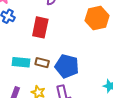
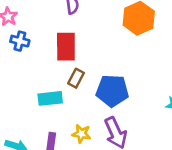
brown rectangle: (42, 63) -> (76, 78), moved, turned -64

